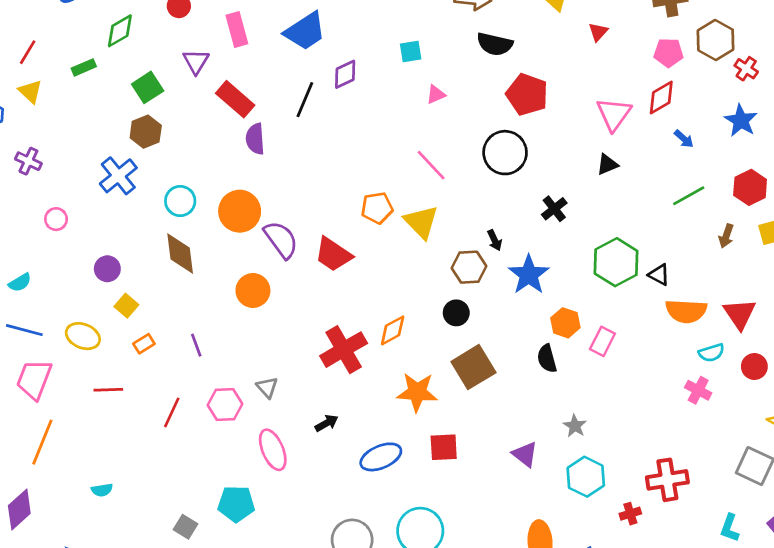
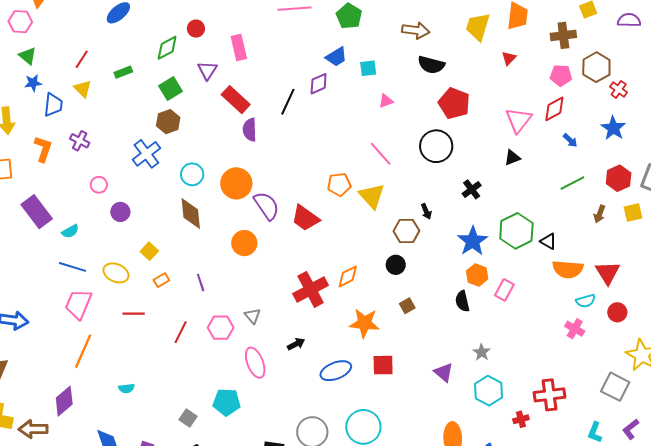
green diamond: (120, 31) -> (167, 48), moved
blue trapezoid: (305, 31) -> (336, 57), moved, size x0.7
purple circle: (107, 269) -> (120, 212), moved
blue star: (529, 275) -> (473, 241), moved
brown square: (473, 367) -> (407, 306), size x0.5

